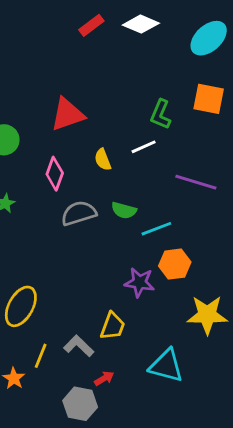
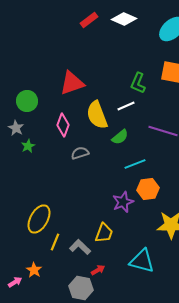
yellow semicircle: (103, 160) -> (97, 115), size x1.8
green semicircle: (124, 210) -> (120, 137), moved, turned -54
gray semicircle: (79, 213) -> (80, 153), size x0.7
purple star: (139, 282) -> (123, 202), turned -30
yellow line: (41, 356) -> (55, 242), moved

